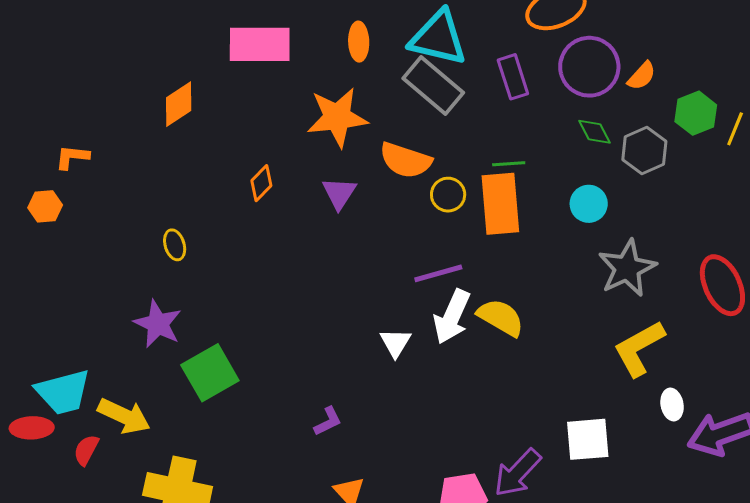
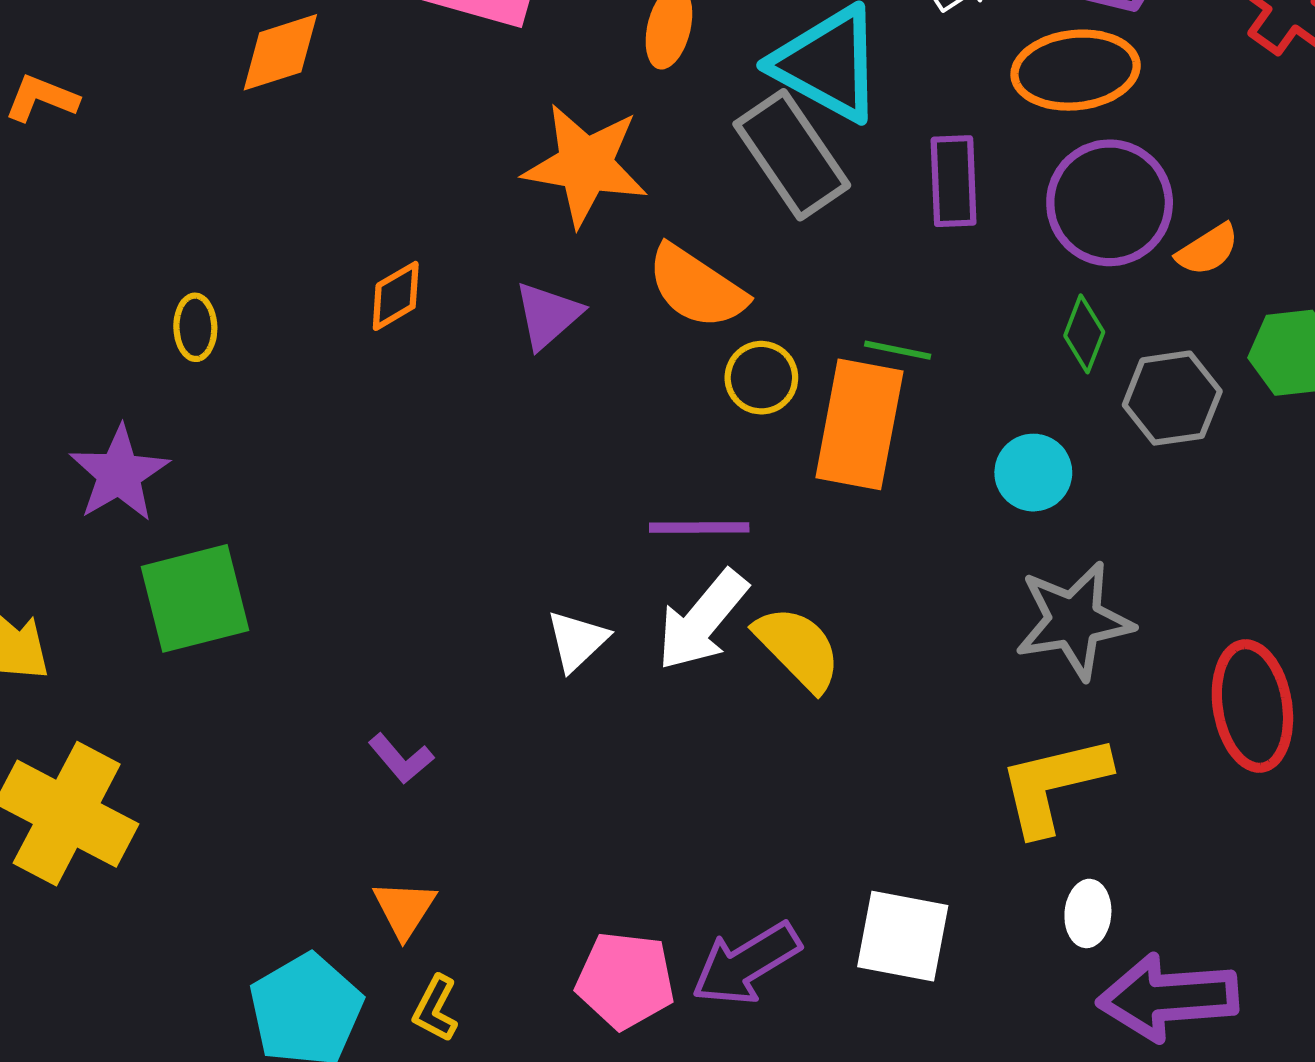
green diamond: (594, 132) -> (1084, 334), turned 33
orange diamond: (261, 183) -> (396, 296), moved
purple L-shape: (328, 421) -> (401, 759), turned 60

